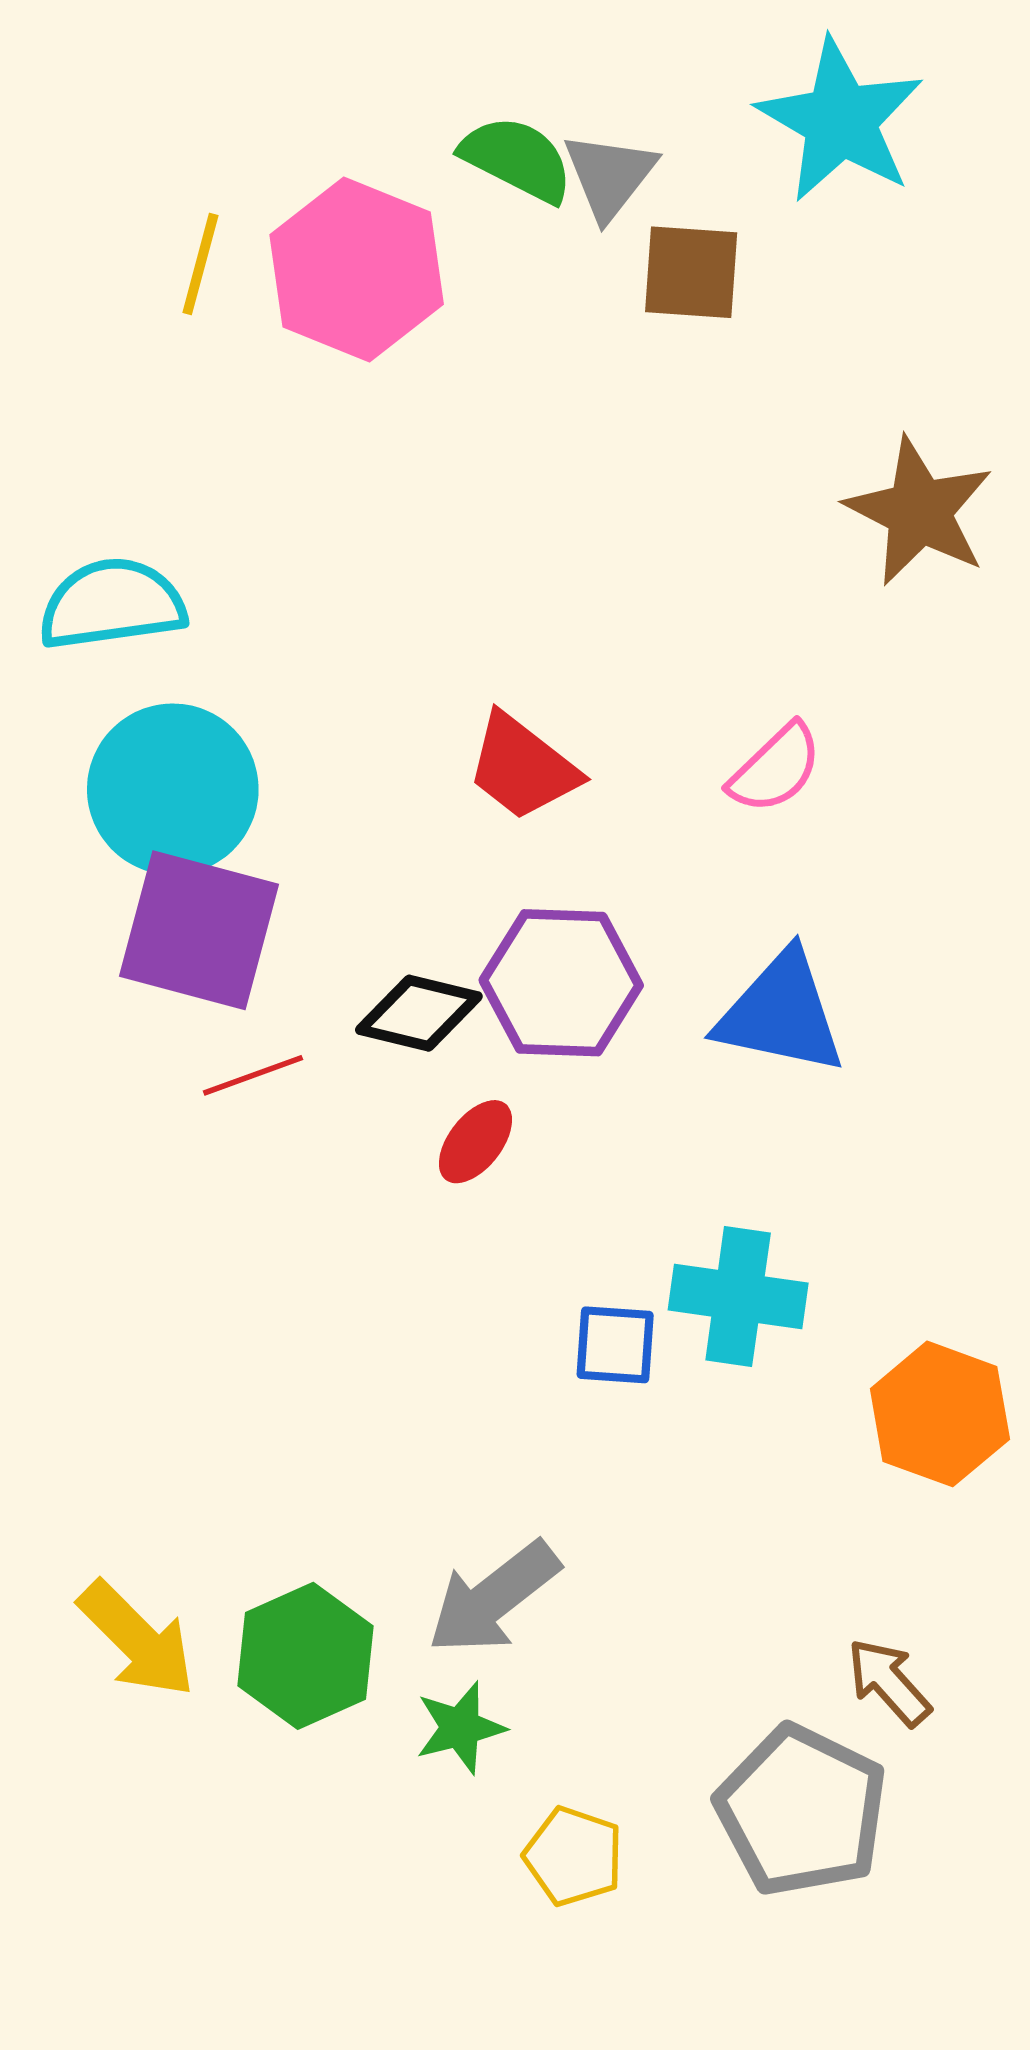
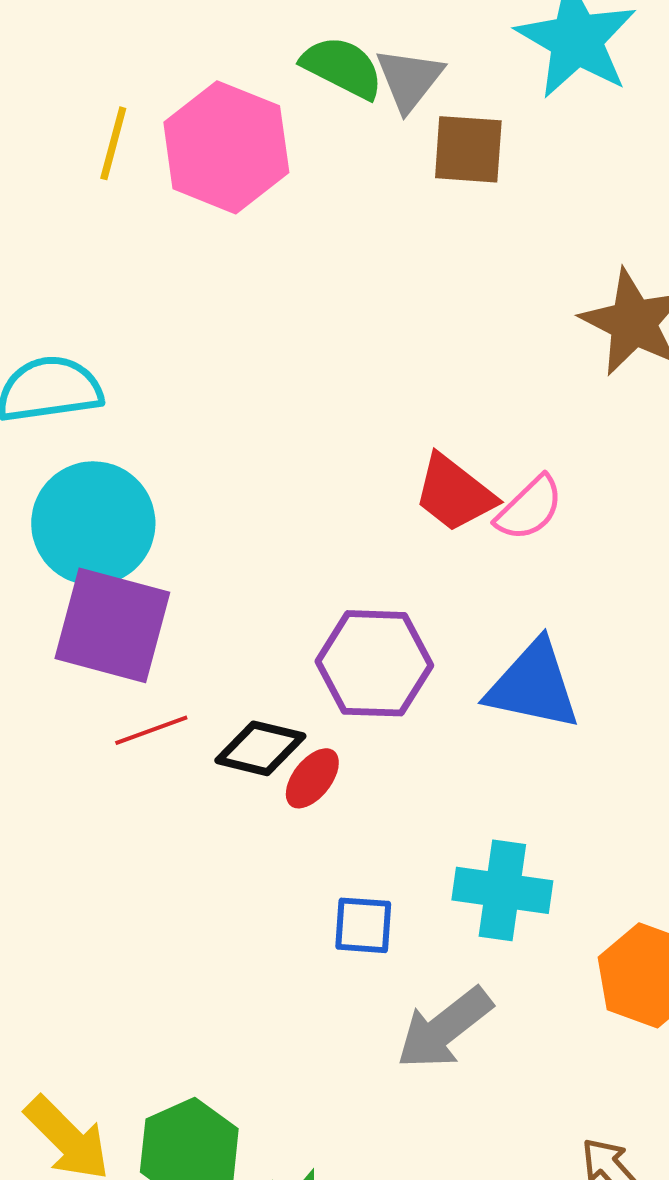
red trapezoid: (522, 767) -> (454, 493), moved
black diamond: (419, 1013) -> (260, 748), moved
blue square: (615, 1345) -> (363, 925), moved
gray arrow: (493, 1598) -> (444, 1028), moved

